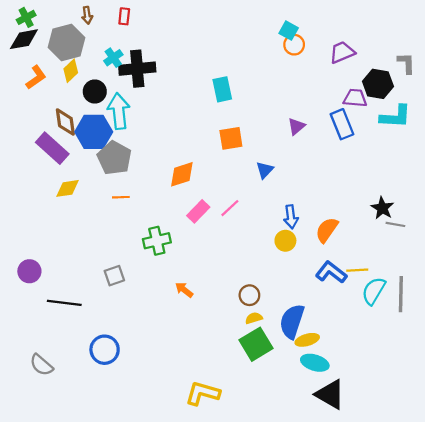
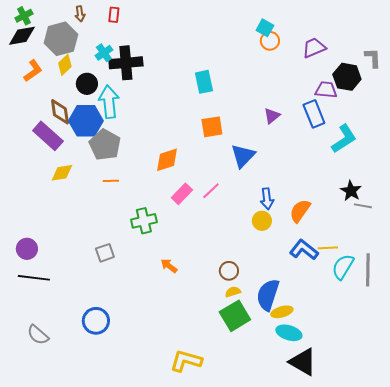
cyan L-shape: (395, 117) -> (344, 139), moved, turned -36
blue triangle: (265, 170) -> (243, 156), size x1.5
black line: (64, 303) -> (34, 278), moved

